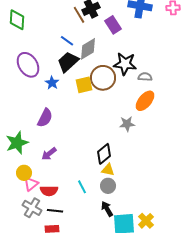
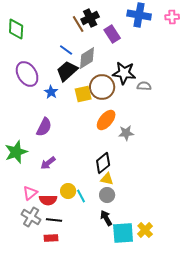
orange ellipse: (145, 101) -> (106, 120), moved
yellow circle: (24, 173) -> (68, 191), moved

